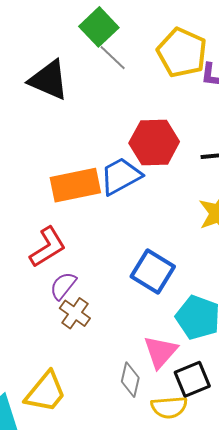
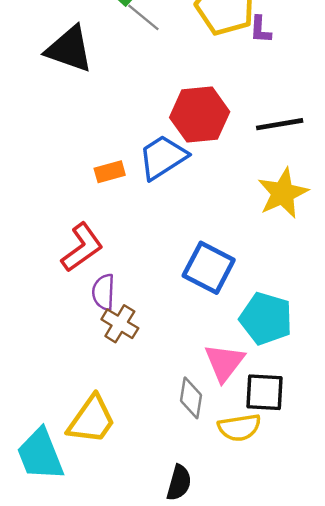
orange rectangle: (75, 185) -> (110, 172), size x0.5
purple semicircle: (63, 286) -> (103, 292), turned -32
black square: (192, 379) -> (265, 392), turned 30

